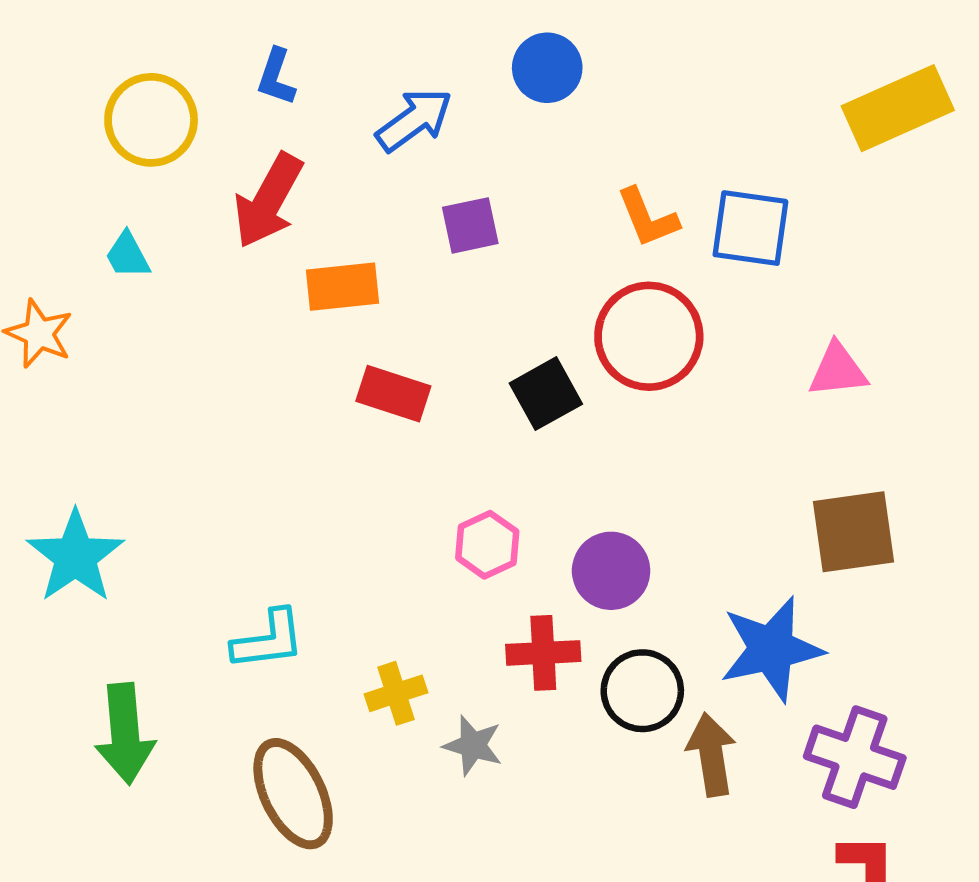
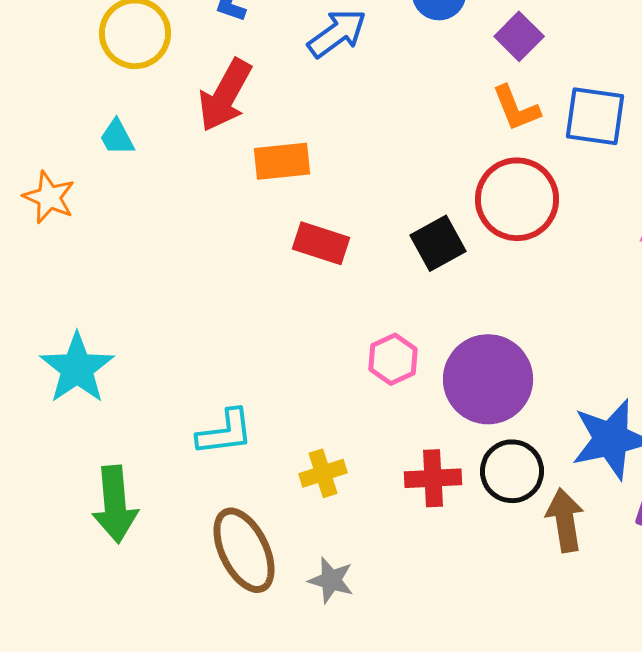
purple square: (470, 225) -> (519, 36), moved, turned -33
purple circle: (611, 571) -> (488, 379), size x1.5
red cross: (543, 653) -> (433, 478), moved
gray star: (473, 745) -> (331, 580), moved

